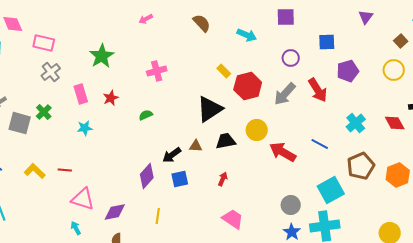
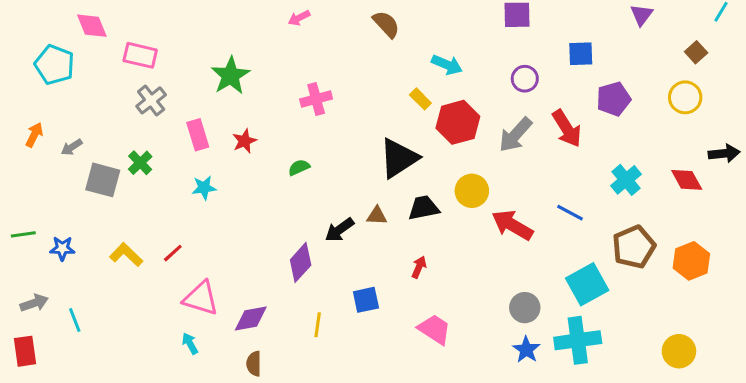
cyan arrow: (247, 35) -> (447, 65), moved
red line: (65, 170) -> (173, 253), turned -48
blue square: (180, 179) -> (366, 300), moved

